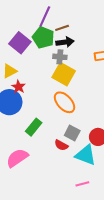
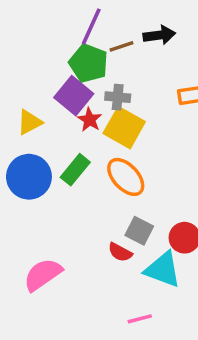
black arrow: (65, 42) -> (159, 35), moved
purple square: (20, 43) -> (74, 96), moved
red star: (19, 87) -> (90, 120), moved
green rectangle: (34, 127) -> (75, 170), moved
pink line: (82, 184) -> (140, 319), moved

